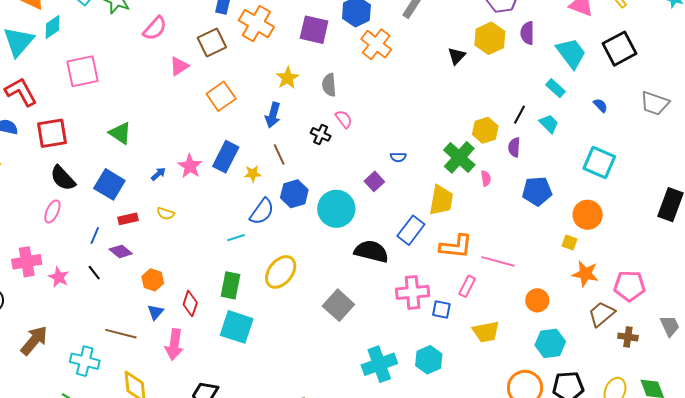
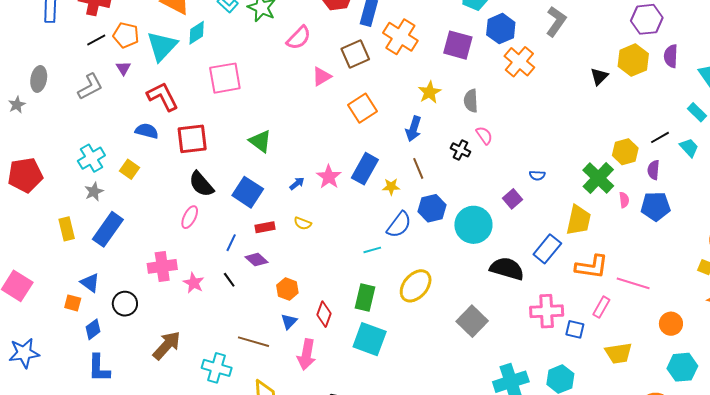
black line: (520, 115) -> (660, 137), turned 30
blue pentagon: (537, 191) -> (656, 206), moved

